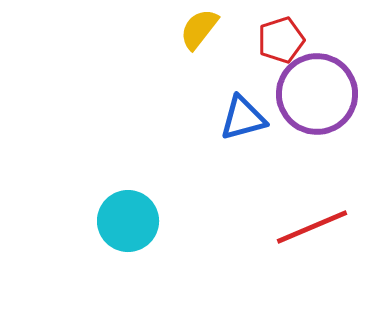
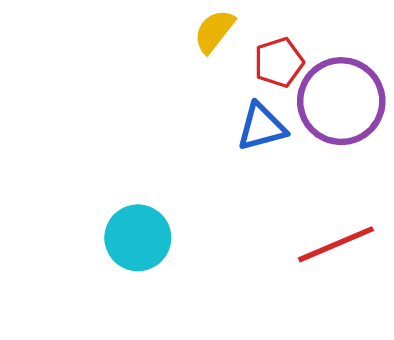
red pentagon: (281, 40) -> (279, 62), moved

